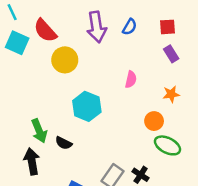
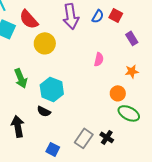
red square: (167, 27) -> (116, 15), moved, turned 32
cyan hexagon: (87, 106) -> (52, 89), moved
green arrow: (39, 131) -> (21, 78), moved

